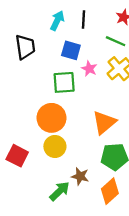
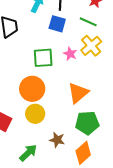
blue square: (71, 50) -> (57, 24), moved
pink star: (89, 69) -> (70, 54), moved
green arrow: (60, 191) -> (28, 153), moved

